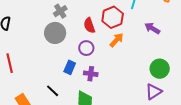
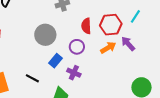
purple arrow: (152, 28) -> (128, 44), moved
gray circle: (55, 33) -> (45, 35), moved
black line: (53, 91) -> (32, 78), turned -32

